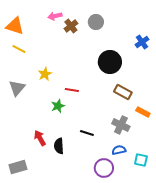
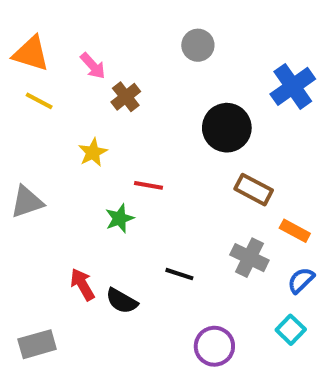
pink arrow: (55, 16) -> (93, 66), moved, turned -120
brown cross: (71, 26) -> (126, 97), moved
blue cross: (142, 42) -> (293, 86), size x1.5
gray triangle: (17, 88) -> (27, 202), moved, turned 30
black semicircle: (59, 146) -> (122, 301), turned -56
blue semicircle: (119, 150) -> (301, 280), moved, turned -32
cyan square: (141, 160) -> (291, 330), turned 32

